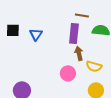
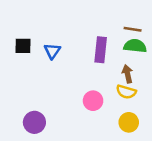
brown line: (82, 15) -> (133, 29), moved
brown arrow: (79, 53) -> (127, 74), moved

